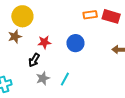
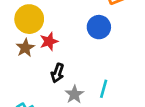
red star: (44, 42) -> (49, 41), moved
blue circle: (75, 43) -> (99, 27), moved

